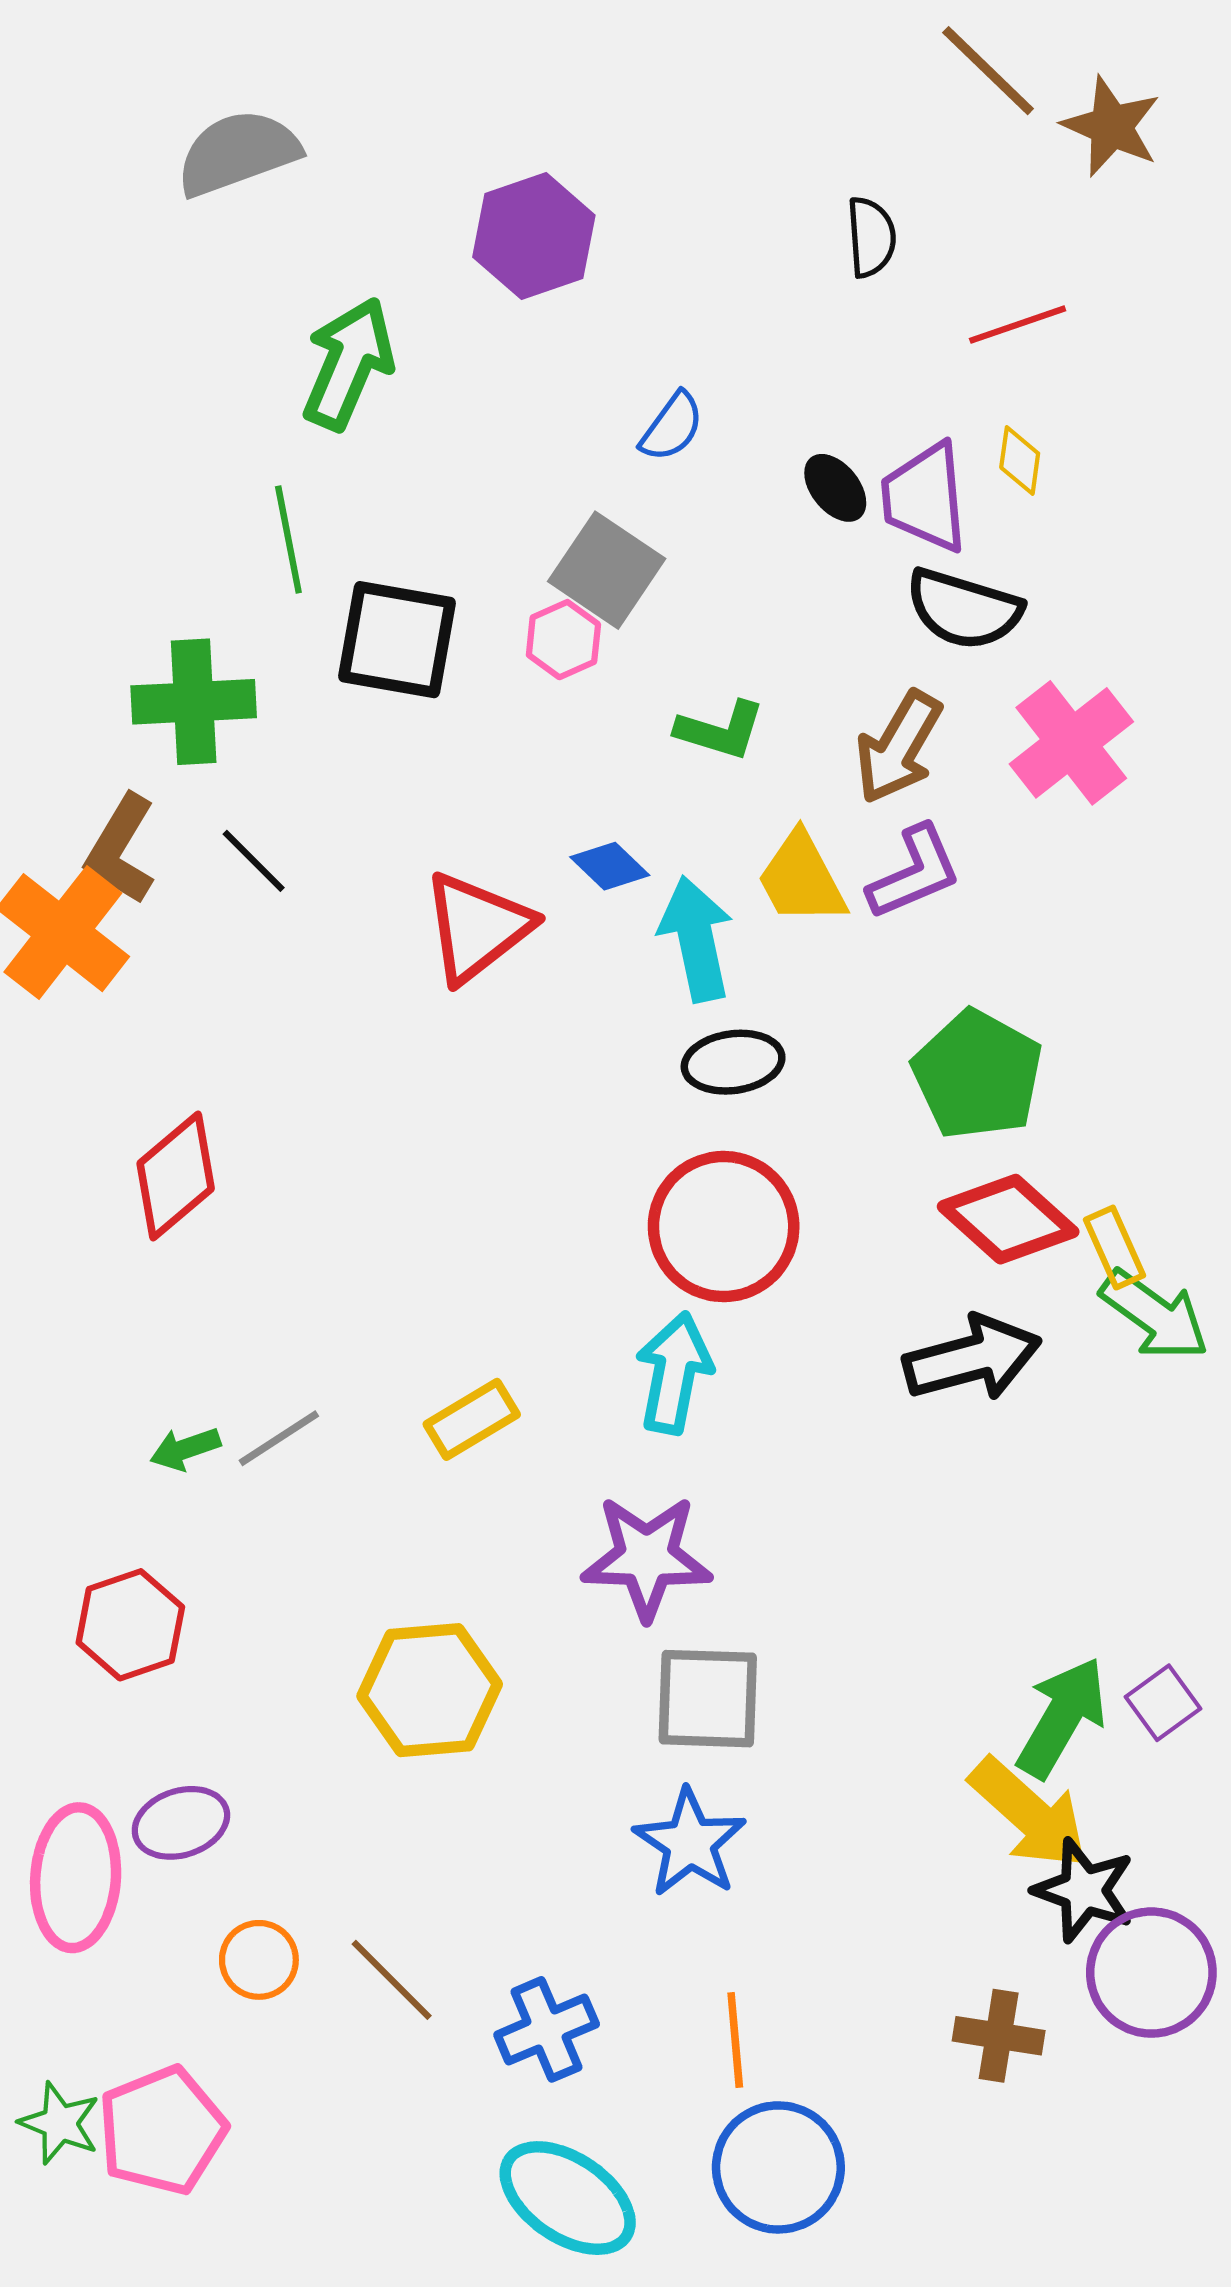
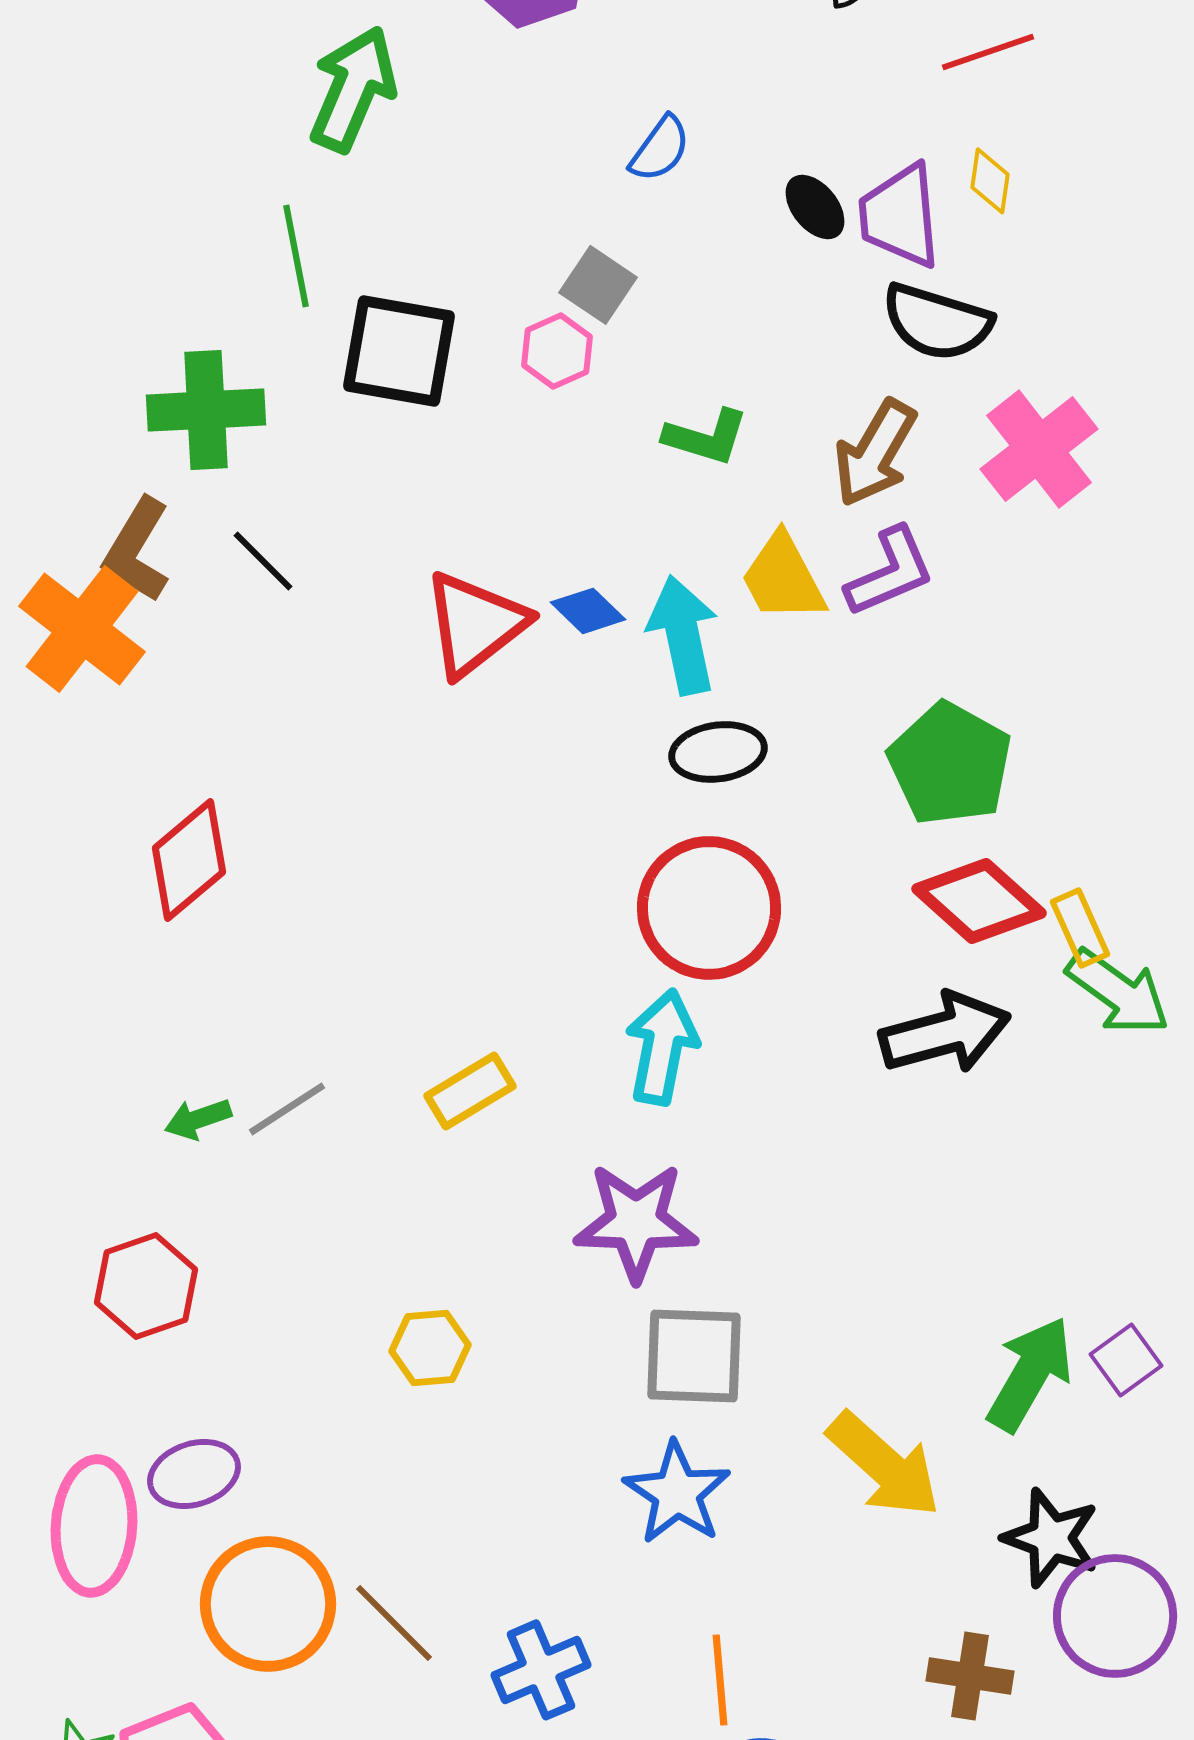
gray square: (607, 570) -> (598, 285), size x0.7
blue diamond: (610, 866) -> (588, 611), moved
yellow hexagon: (430, 1690) -> (430, 1348), size x0.6
yellow arrow: (1029, 1813) -> (884, 1465), moved
orange circle: (259, 1960) -> (268, 1604), size x1.8

